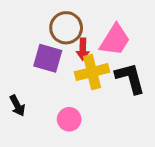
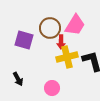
pink trapezoid: (115, 40) -> (75, 25), moved
purple square: (48, 58) -> (24, 40), moved

